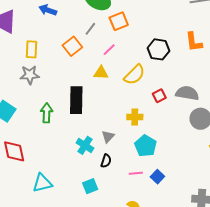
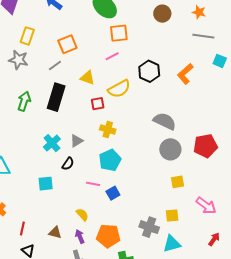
gray line: (90, 29) -> (55, 66), moved
orange L-shape: (194, 42) -> (185, 74), turned 40
pink line: (109, 50) -> (112, 56), moved
red square: (159, 96) -> (98, 104), moved

